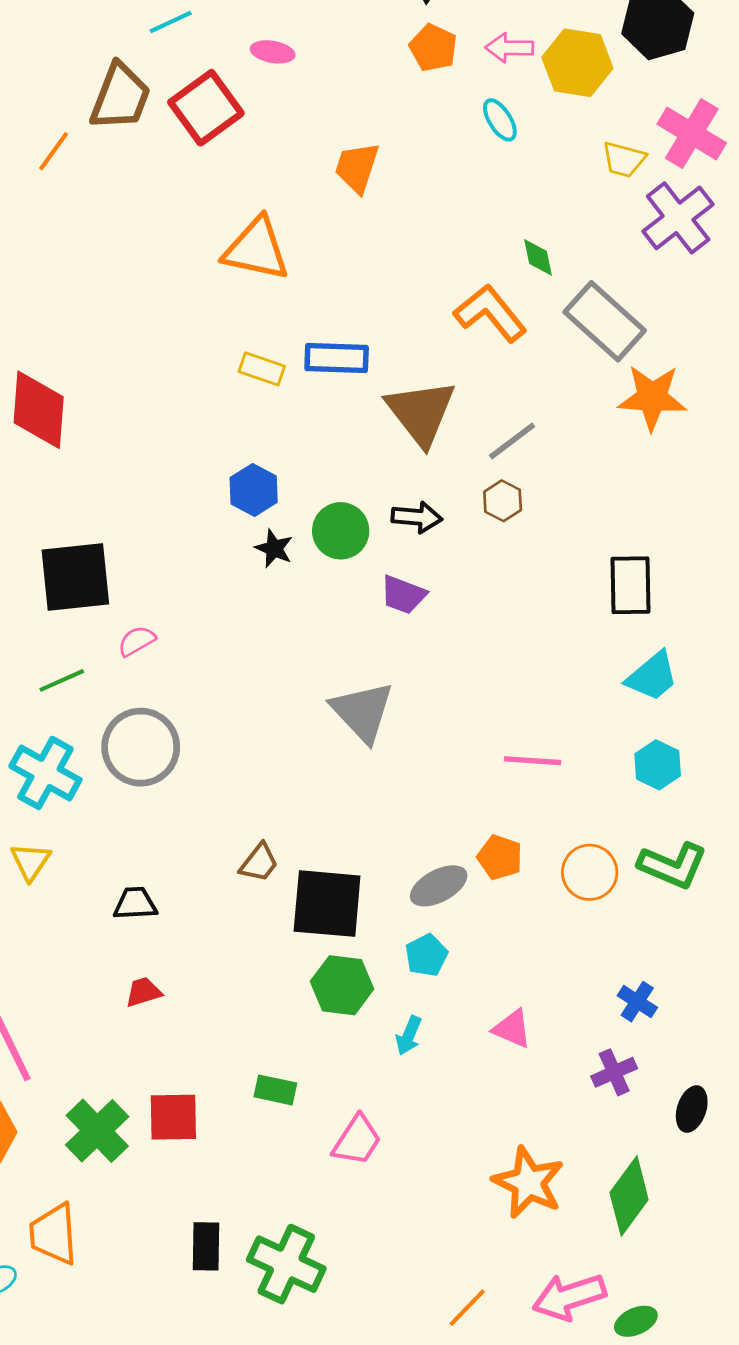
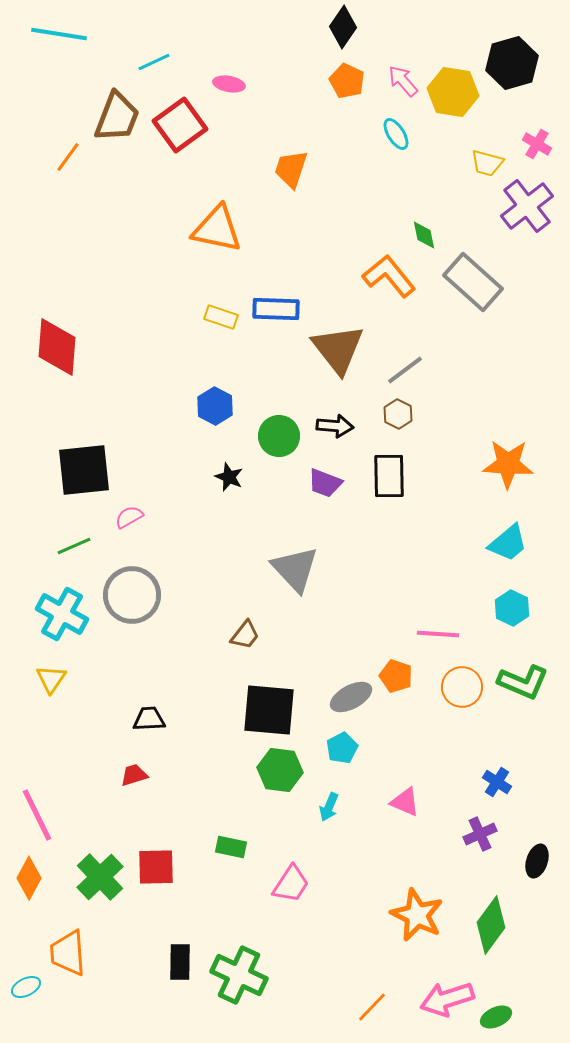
pink arrow: (509, 48) -> (403, 81), turned 48
pink cross: (692, 134) -> (537, 144), size x0.6
orange star: (652, 397) -> (508, 464), moved
black star: (274, 548) -> (229, 477), moved
black rectangle: (630, 585) -> (389, 476), moved
pink line: (533, 761) -> (438, 634), moved
brown trapezoid: (259, 863) -> (245, 635), moved
black trapezoid: (135, 904) -> (149, 719), moved

